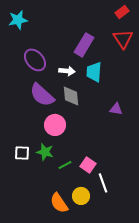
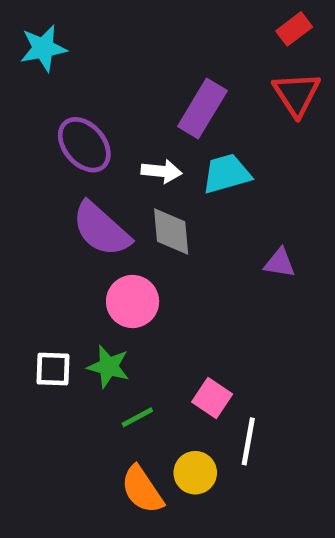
cyan trapezoid: (94, 72) -> (227, 174), turned 70
green line: (65, 165) -> (137, 417), moved
white line: (103, 183) -> (248, 441), turned 30

